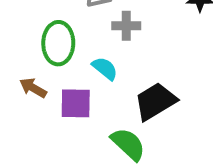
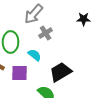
gray cross: (126, 26) -> (46, 33), turned -32

